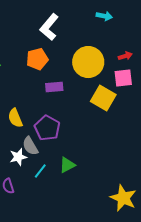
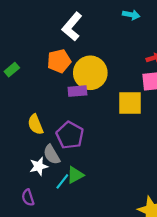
yellow circle: (88, 62) -> (90, 73), moved
yellow square: (103, 98) -> (130, 103), turned -30
green triangle: (67, 165) -> (75, 175), moved

